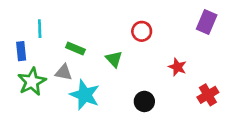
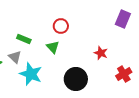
red circle: (142, 31) -> (61, 26), moved
gray triangle: (64, 72) -> (15, 57), turned 32
black circle: (144, 101) -> (76, 79), size x1.5

